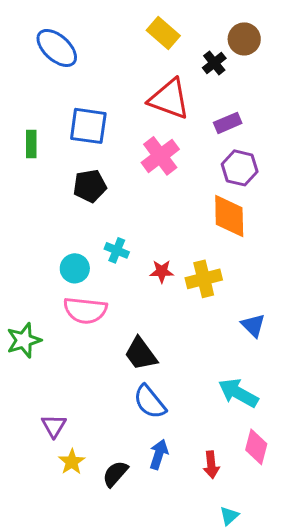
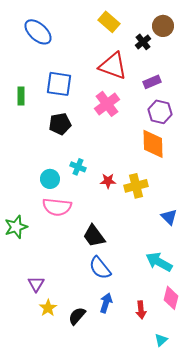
cyan triangle: (229, 516) -> (161, 340), moved

